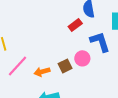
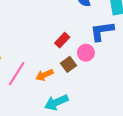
red rectangle: (75, 25) -> (62, 40), moved
blue L-shape: (100, 42) -> (102, 31), turned -70

